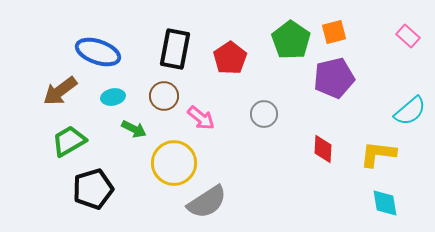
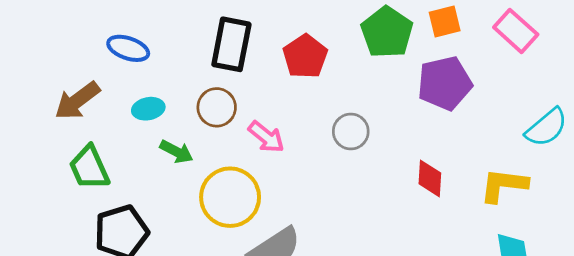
pink rectangle: (408, 36) -> (516, 31), moved, size x1.4
blue ellipse: (98, 52) -> (128, 48), size x0.7
green trapezoid: (69, 141) -> (89, 168), turned -84

